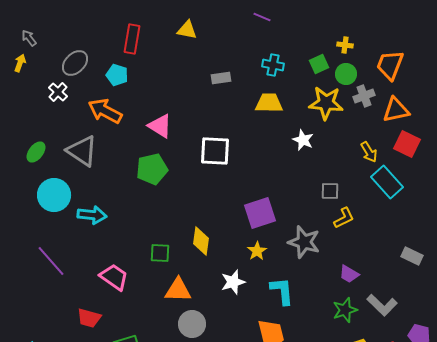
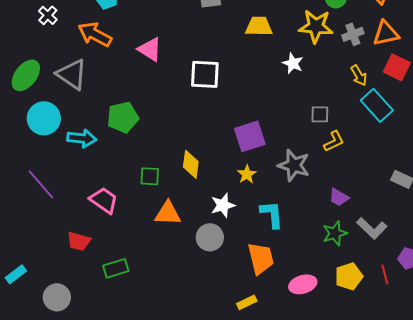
gray cross: (364, 96) -> (353, 34), moved
green ellipse: (36, 152) -> (26, 75), size x1.5
green pentagon: (152, 169) -> (123, 117), moved
gray circle: (192, 324) -> (210, 237), moved

